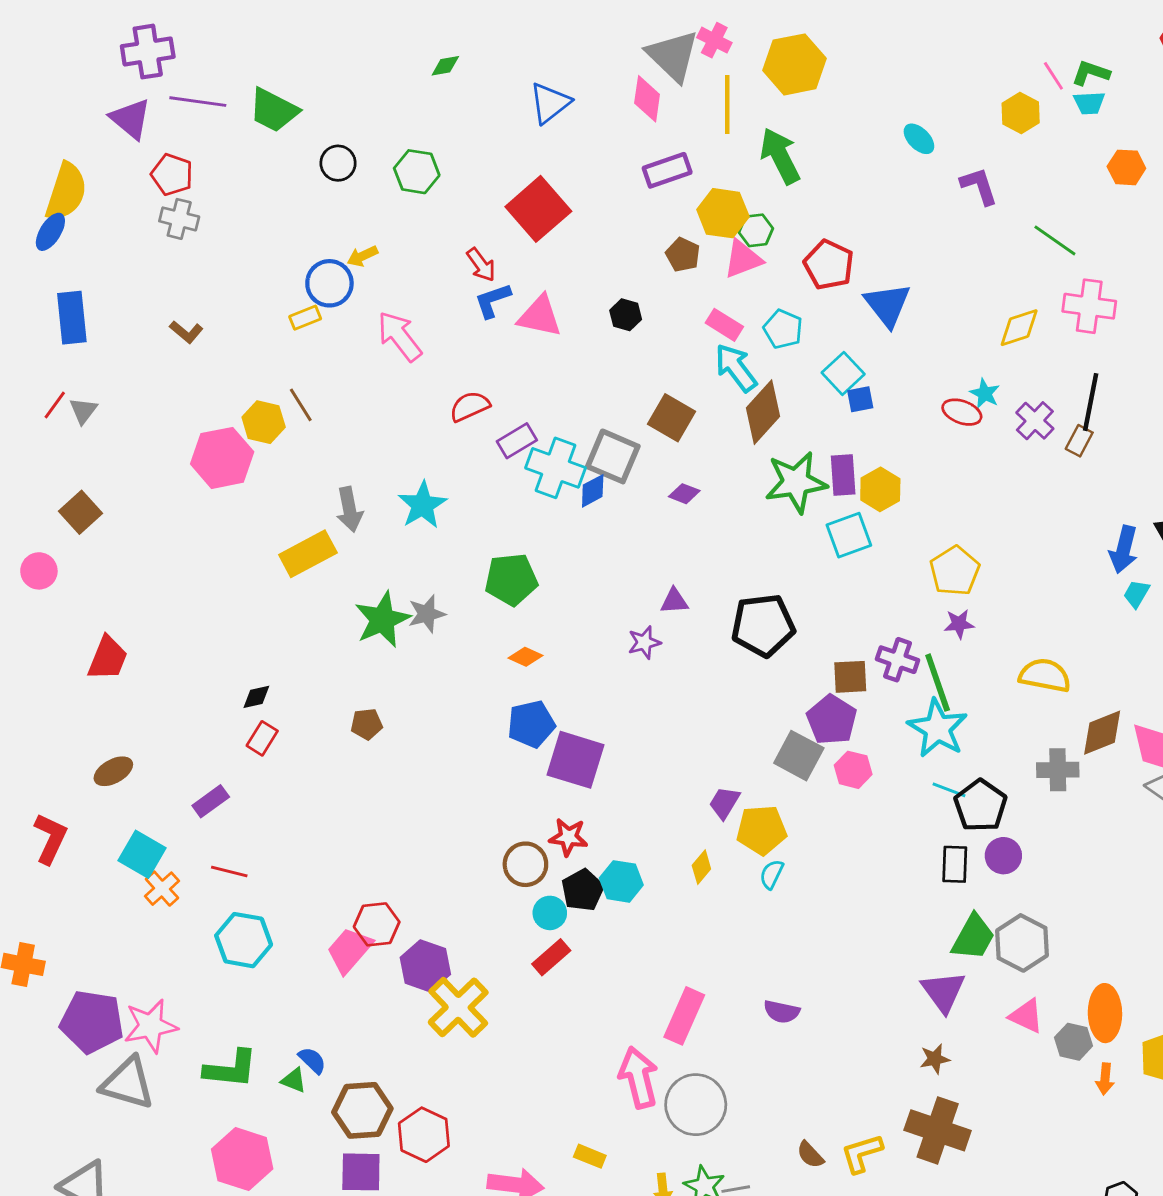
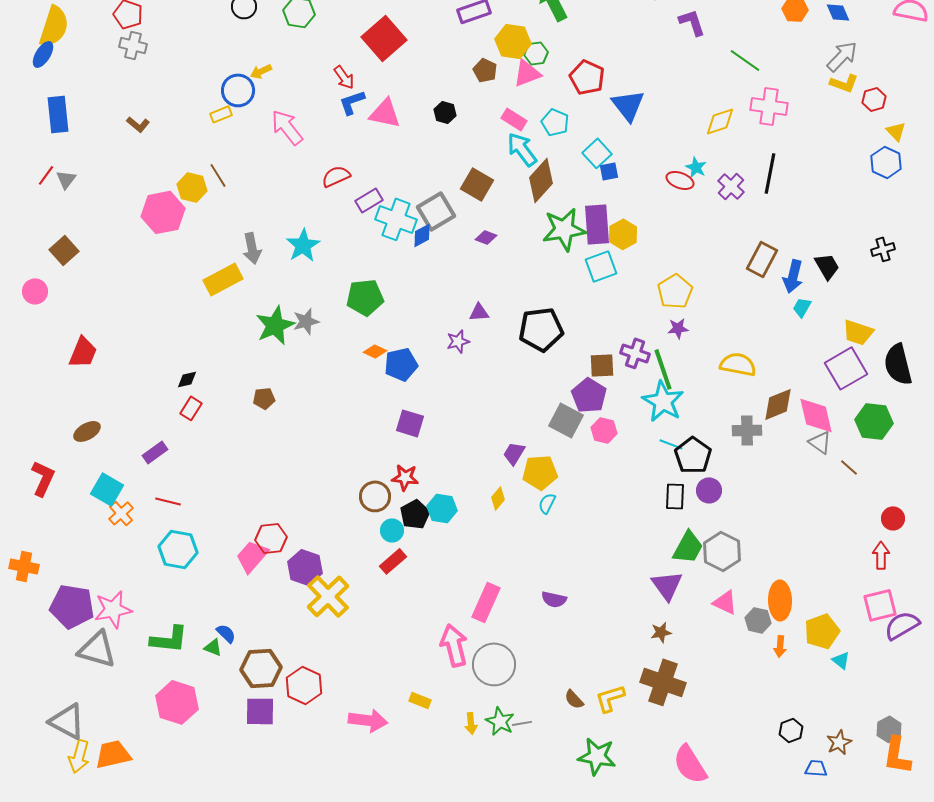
brown rectangle: (1079, 441) -> (762, 259), moved, size x1.6
gray square: (613, 456) -> (436, 211), turned 36
purple rectangle: (843, 475) -> (597, 224), size x1.4
blue pentagon: (531, 724) -> (401, 364), moved
purple square: (576, 760) -> (410, 423), size x0.7

